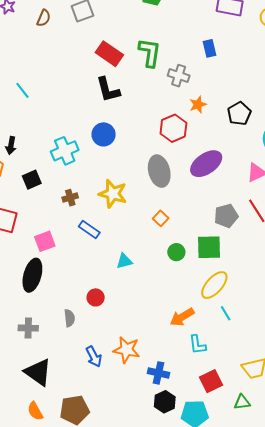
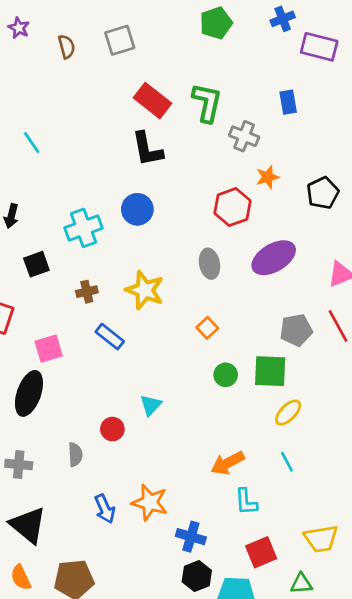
brown semicircle: (44, 18) -> (67, 47), turned -42
gray ellipse: (159, 171) -> (209, 264), size x0.7
cyan triangle: (124, 261) -> (151, 405), moved, turned -36
yellow ellipse: (214, 285) -> (288, 413), moved, size x0.7

